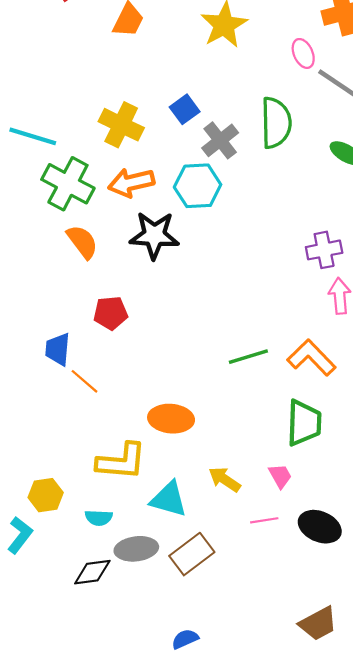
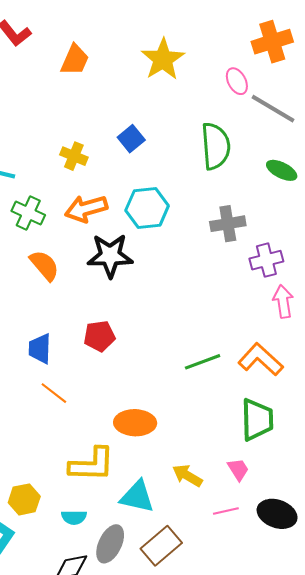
yellow cross: (121, 125) -> (74, 156), size x0.7
gray cross: (220, 140) -> (228, 224), moved, turned 32
green cross: (68, 184) -> (28, 213), size x0.7
red pentagon: (111, 313) -> (99, 336), moved
blue trapezoid: (58, 349) -> (40, 349), moved
gray ellipse: (136, 549) -> (110, 544), turned -54

